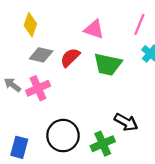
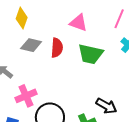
red semicircle: (70, 57) -> (57, 48), turned 138
pink cross: (38, 88) -> (26, 96), moved

